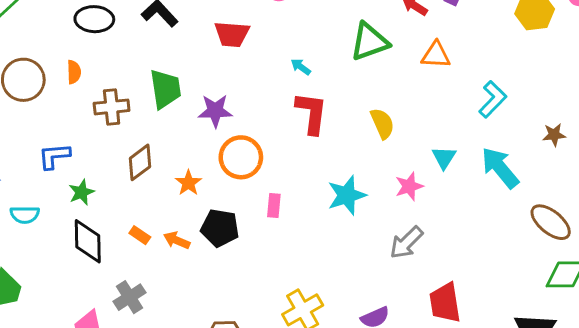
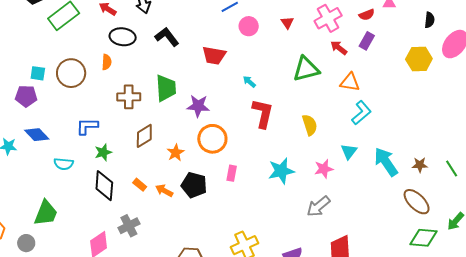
cyan arrow: (301, 67) -> (249, 82), moved
orange semicircle: (74, 72) -> (107, 62), moved
cyan L-shape: (493, 99) -> (361, 113), moved
brown star: (554, 135) -> (420, 165), moved

